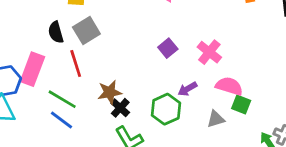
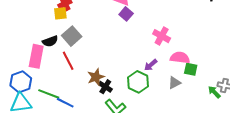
black semicircle: (56, 32) -> (50, 41), turned -84
purple square: (168, 48) -> (126, 14), moved
pink rectangle: (32, 69) -> (36, 56), moved
green line: (62, 99) -> (49, 94), moved

